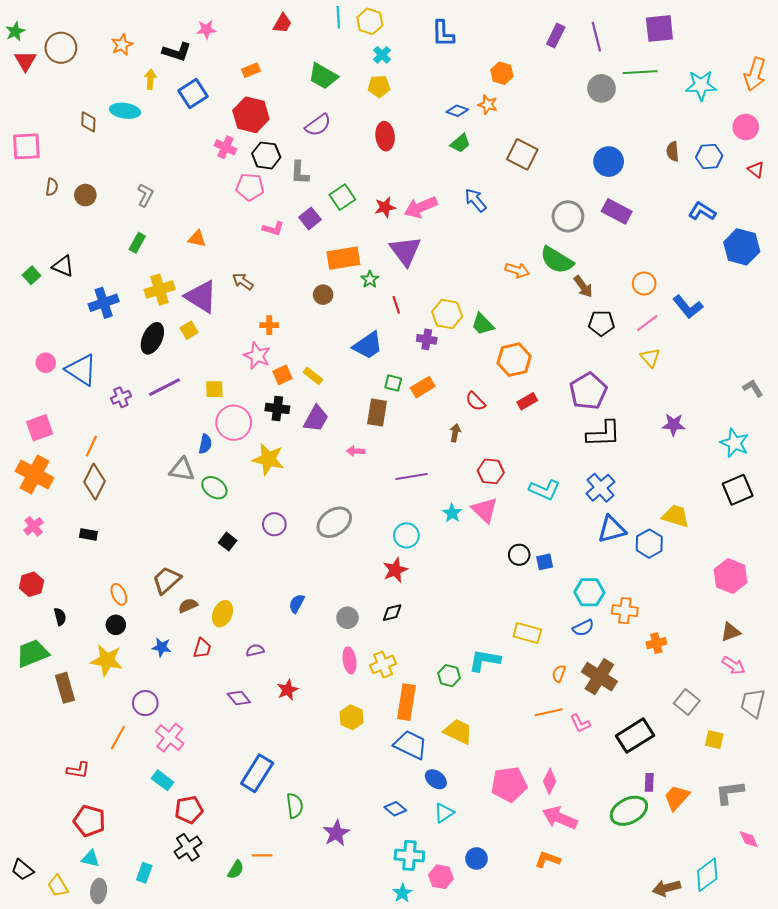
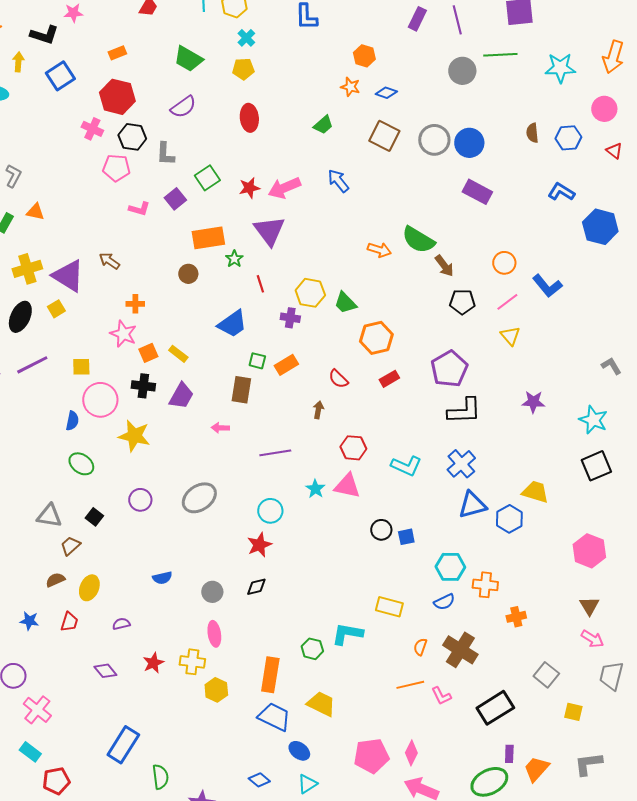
blue diamond: (457, 111) -> (386, 93), moved
gray circle: (568, 216) -> (434, 140), moved
orange triangle: (197, 239) -> (35, 212), moved
gray triangle: (182, 469) -> (49, 516), moved
pink triangle: (485, 510) -> (347, 486), turned -32
brown trapezoid: (167, 580) -> (70, 546), moved, size x0.7
blue semicircle: (297, 604) -> (162, 578), turned -132
brown triangle: (731, 632) -> (589, 606), turned -40
yellow cross: (383, 664) -> (192, 662), moved, turned 30

